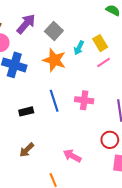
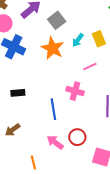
pink line: (104, 62) -> (90, 67), moved
blue line: (54, 101) -> (53, 109), moved
red circle: (110, 140) -> (77, 137), moved

